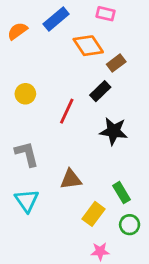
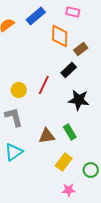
orange diamond: (88, 46) -> (60, 36), turned 35
yellow circle: (25, 94) -> (19, 90), moved
green rectangle: (122, 193) -> (70, 132), moved
cyan triangle: (27, 201) -> (14, 152), turned 30

